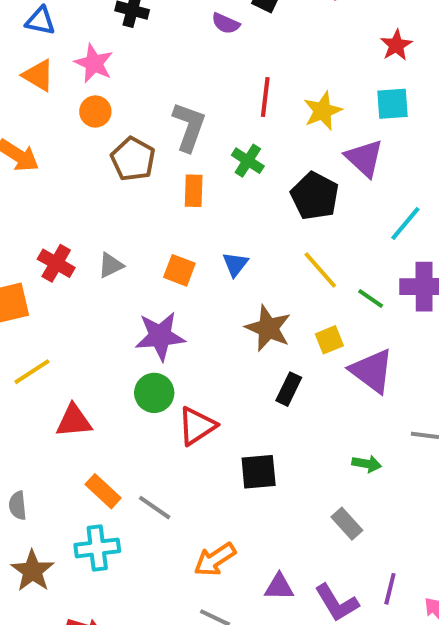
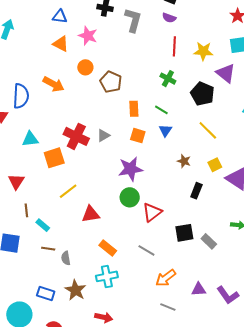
purple semicircle: (226, 23) -> (169, 18), moved
orange circle: (95, 111) -> (85, 67), moved
yellow star: (323, 111) -> (203, 51), turned 30
gray L-shape: (189, 127) -> (133, 20), moved
orange rectangle: (194, 191) -> (134, 109), moved
red cross: (56, 263) -> (76, 136), size x1.4
green line: (371, 299) -> (161, 110), moved
brown star: (268, 328) -> (184, 161), size x0.6
gray line: (155, 508) -> (146, 250), moved
gray rectangle: (347, 524) -> (209, 241), moved

